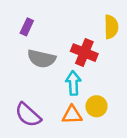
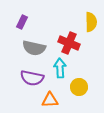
purple semicircle: (28, 115) -> (32, 78), moved, turned -30
orange triangle: (72, 115) -> (50, 100), moved

